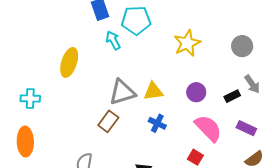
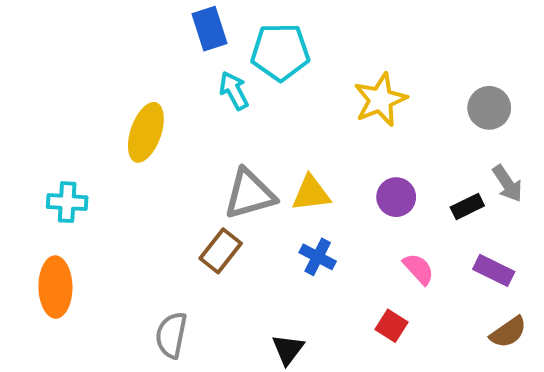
pink semicircle: (208, 128) -> (418, 269), size x0.6

